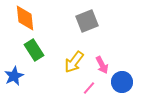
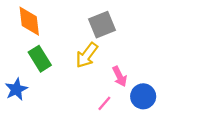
yellow arrow: (74, 62) -> (87, 55), moved

